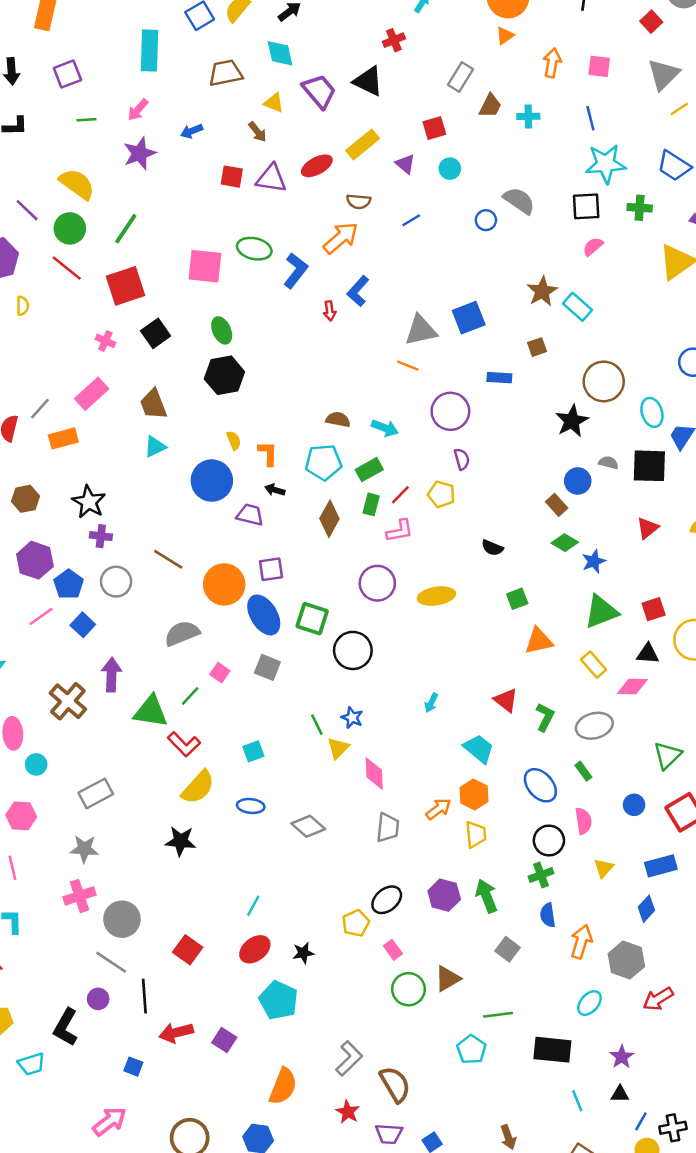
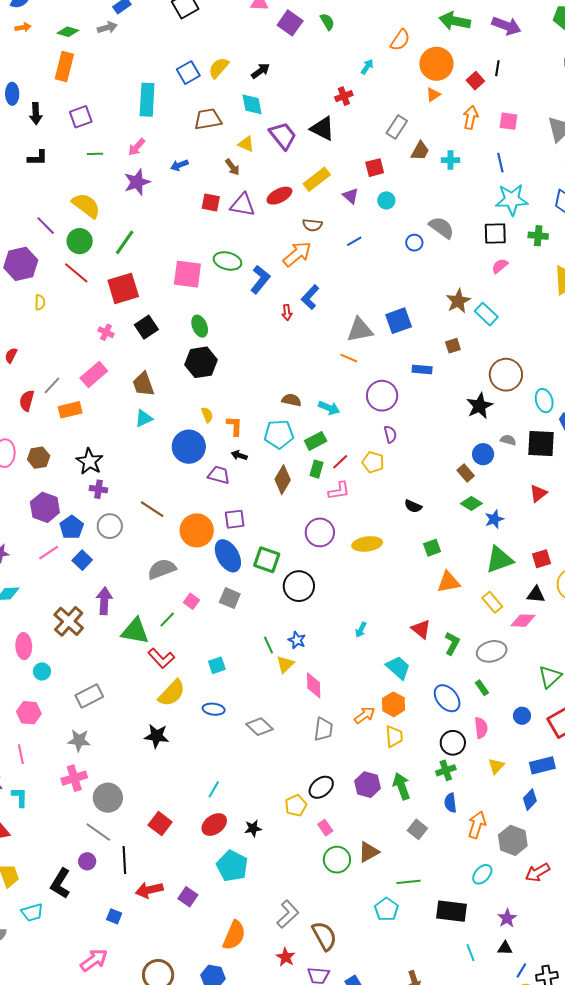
red square: (651, 22) -> (475, 81), moved

